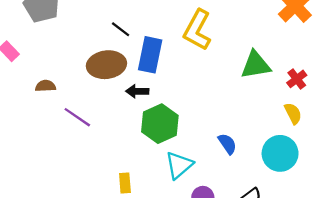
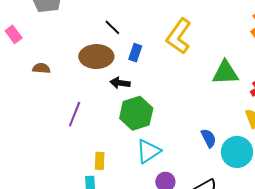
blue rectangle: (150, 55) -> (135, 53), size x0.6
purple line: (77, 117) -> (75, 114), moved, turned 70
blue semicircle: (227, 144) -> (209, 138), moved

